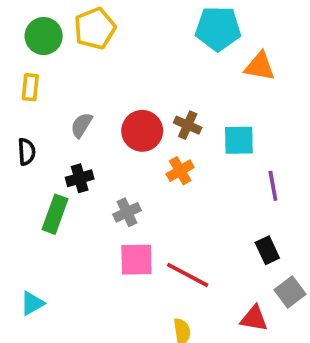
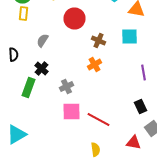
yellow rectangle: (30, 87) -> (24, 14), moved
red circle: (142, 131) -> (74, 18), moved
cyan square: (239, 140) -> (130, 36), moved
black cross: (80, 178) -> (42, 68), turned -32
cyan triangle: (32, 303) -> (16, 134), size x1.5

